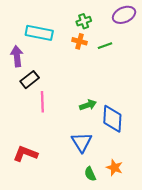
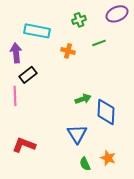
orange cross: (79, 41) -> (68, 51), moved
pink line: (42, 102) -> (15, 96), moved

